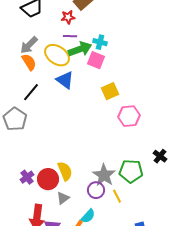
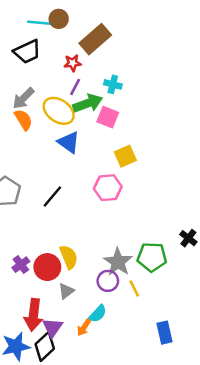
purple line: (70, 36) -> (75, 87), turned -64
cyan cross: (100, 42) -> (113, 84), moved
black line: (31, 92) -> (52, 197), moved
pink hexagon: (129, 116) -> (108, 188), moved

